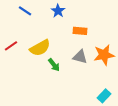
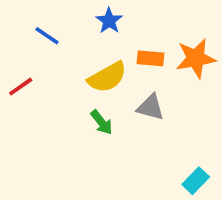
blue line: (25, 11) -> (47, 36), moved
yellow semicircle: (40, 48) -> (107, 77), moved
orange star: (104, 55) -> (196, 58), moved

